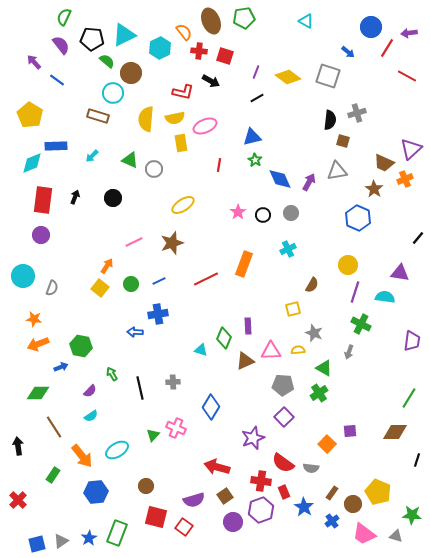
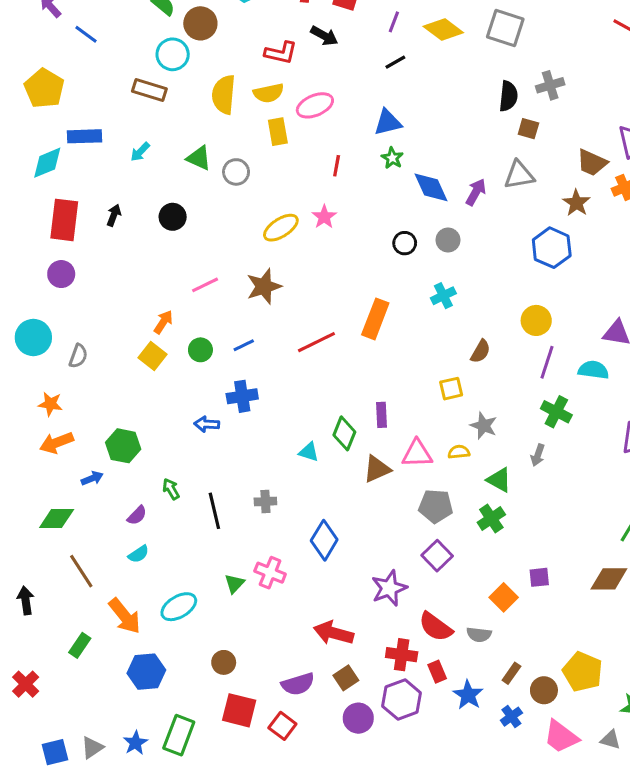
pink star: (238, 212) -> (324, 217), moved

